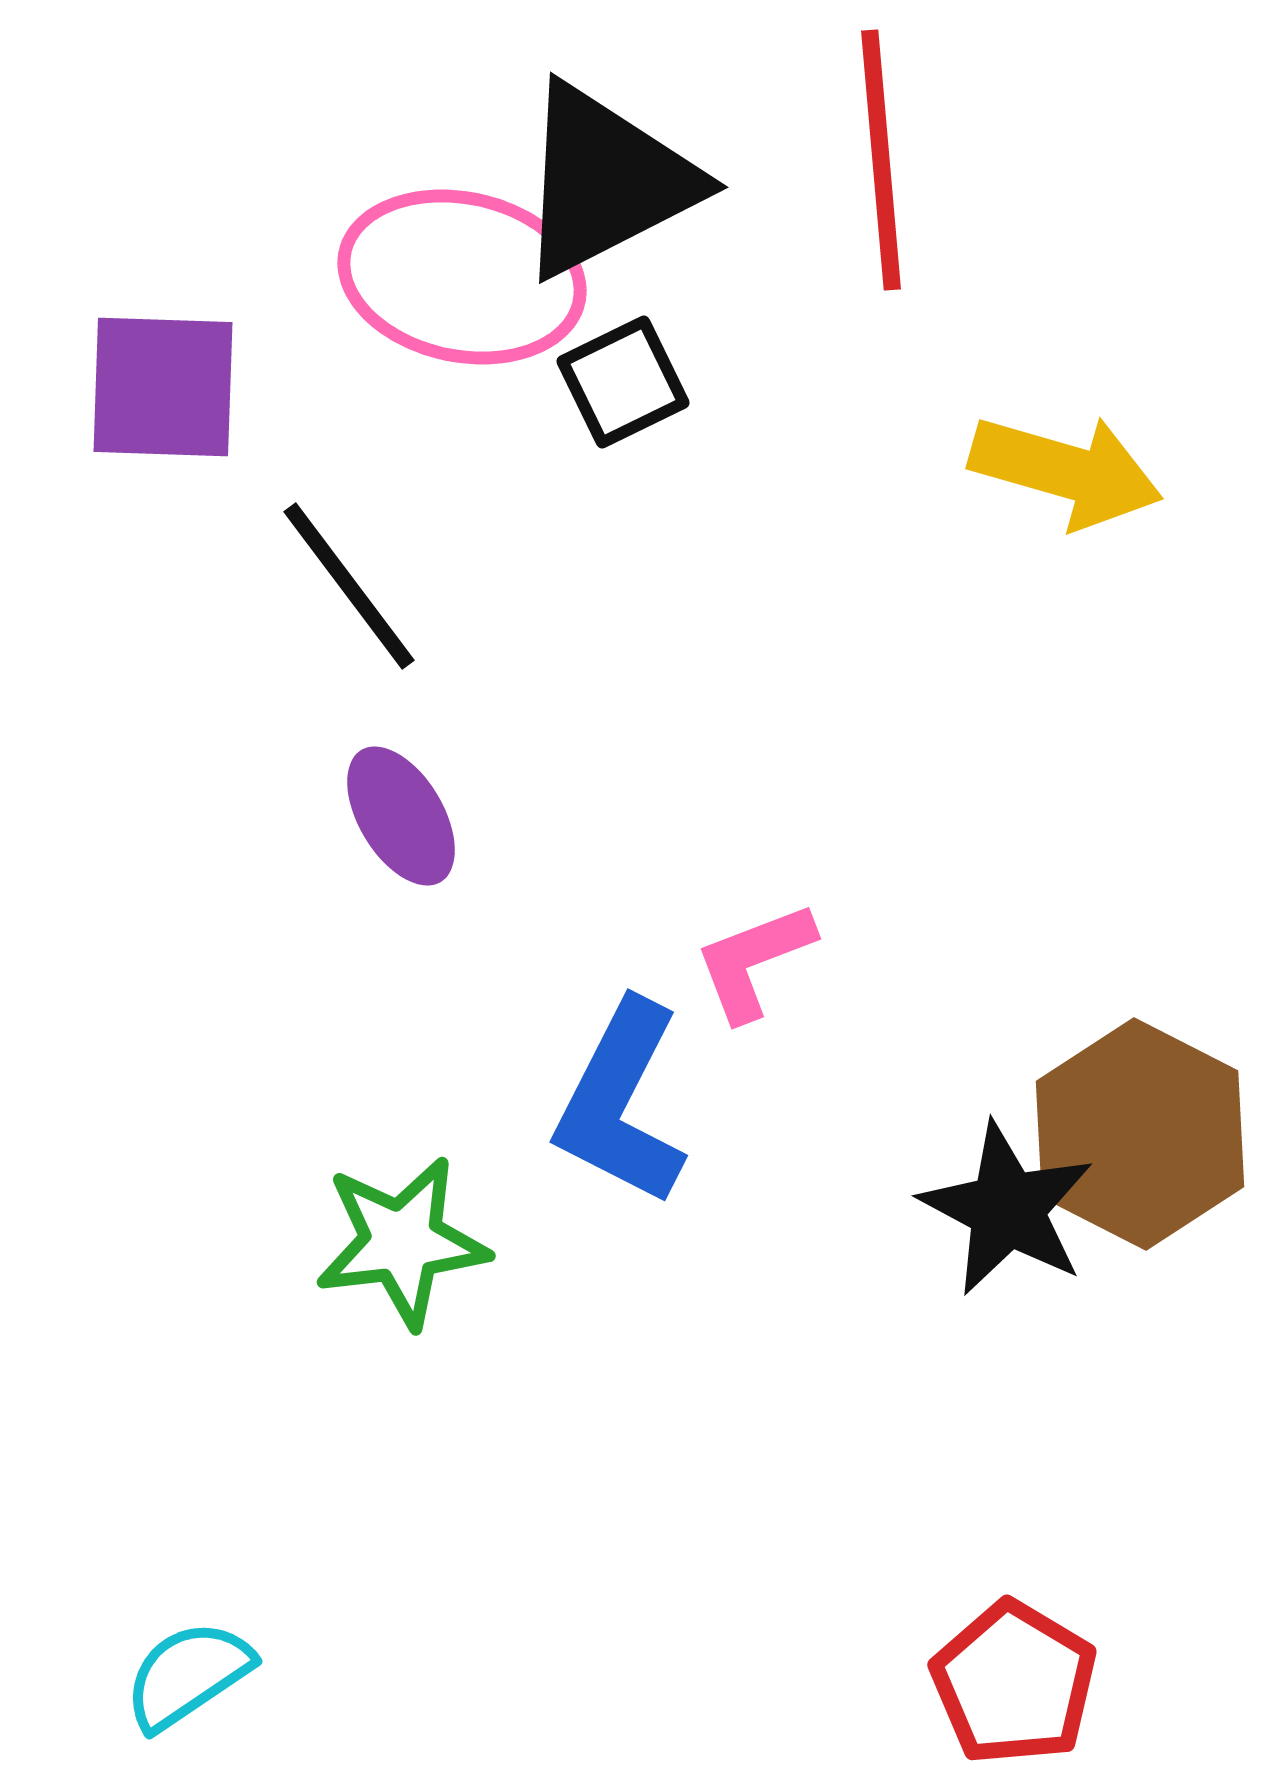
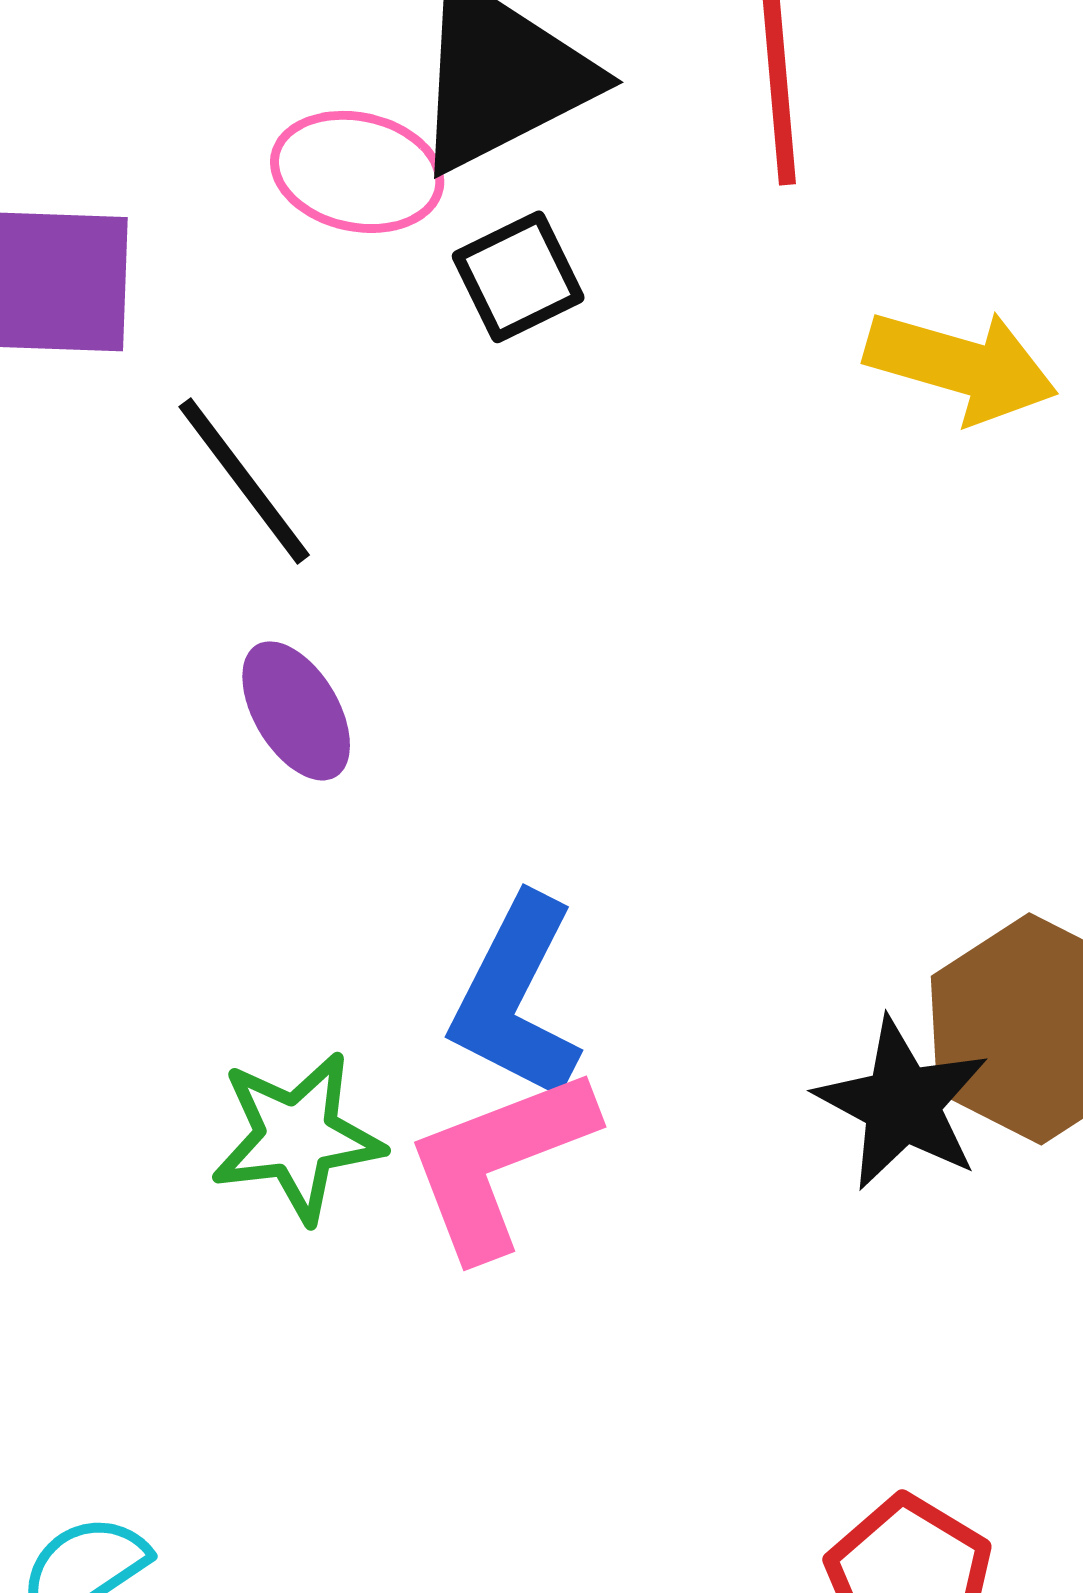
pink ellipse: (462, 277) -> (357, 172), size x0.7
pink L-shape: (754, 961) -> (499, 1162), moved, size x1.6

